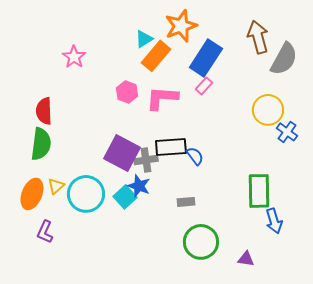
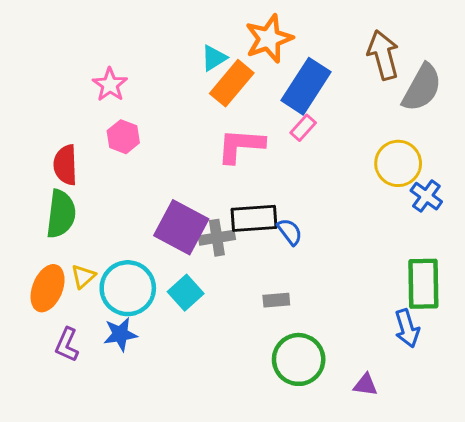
pink hexagon: (127, 92) -> (123, 137), moved
blue star: (139, 186) -> (120, 334), moved, turned -30
green rectangle: (259, 191) -> (423, 284), moved

